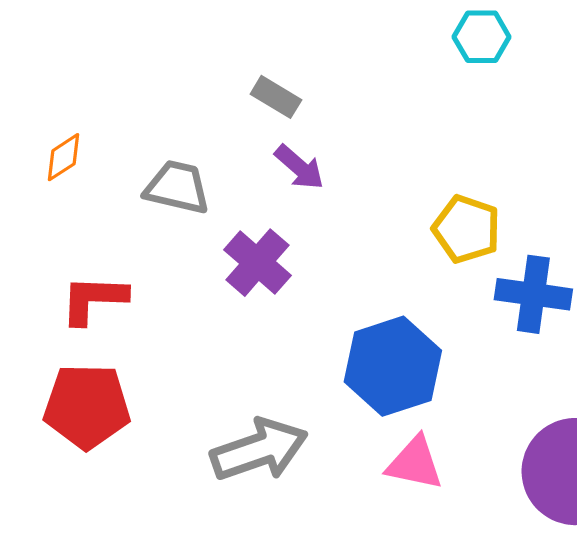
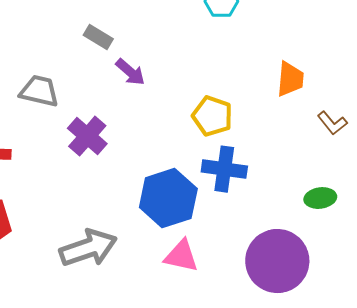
purple arrow: (299, 167) -> (130, 72), moved
blue cross: (533, 294) -> (224, 169), moved

